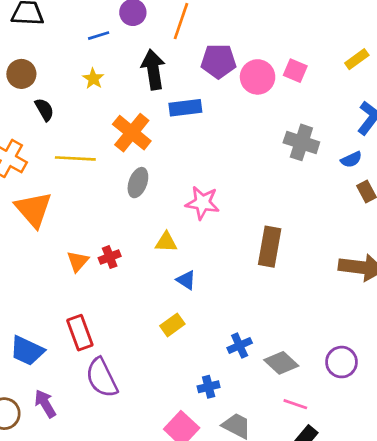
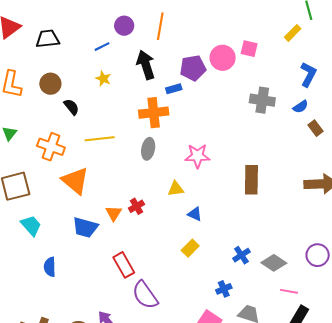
purple pentagon: (218, 61) -> (193, 68), moved
blue rectangle: (185, 108) -> (174, 89), size x0.7
orange cross: (132, 133) -> (154, 113), moved, turned -36
blue trapezoid: (27, 351) -> (85, 227), moved

